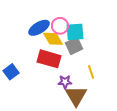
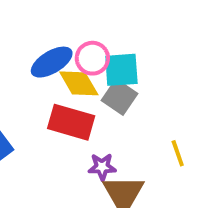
gray square: (74, 46) -> (120, 97), turned -30
yellow line: (91, 72) -> (178, 153), moved

